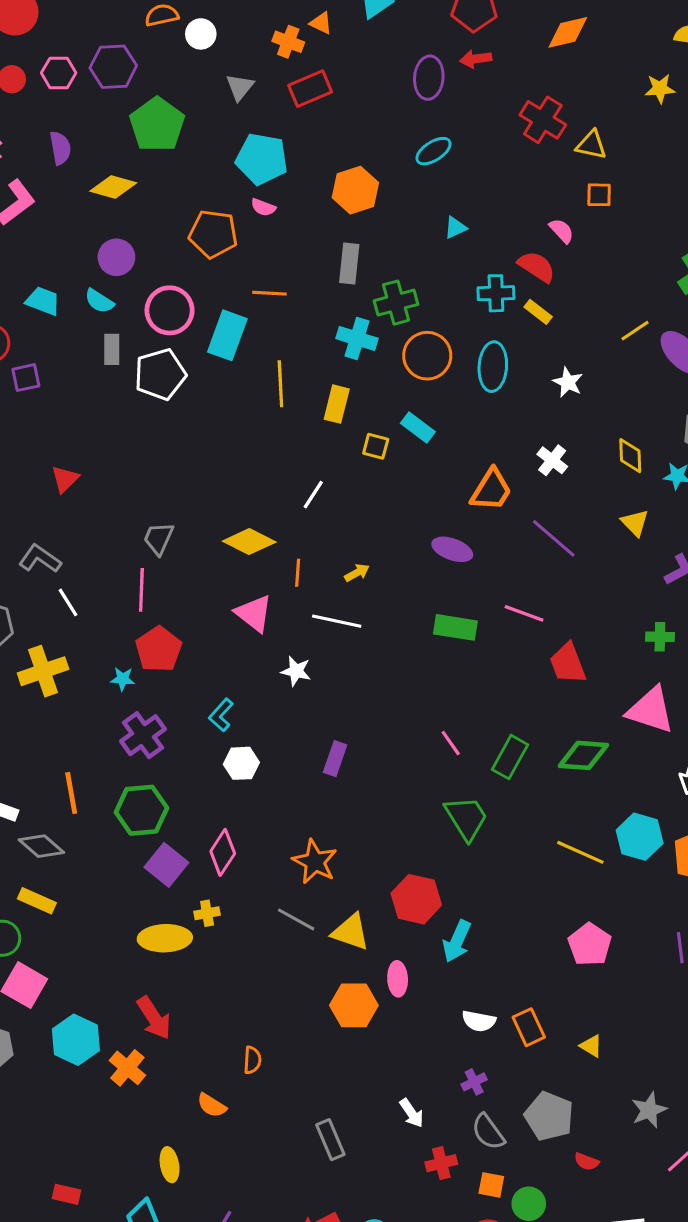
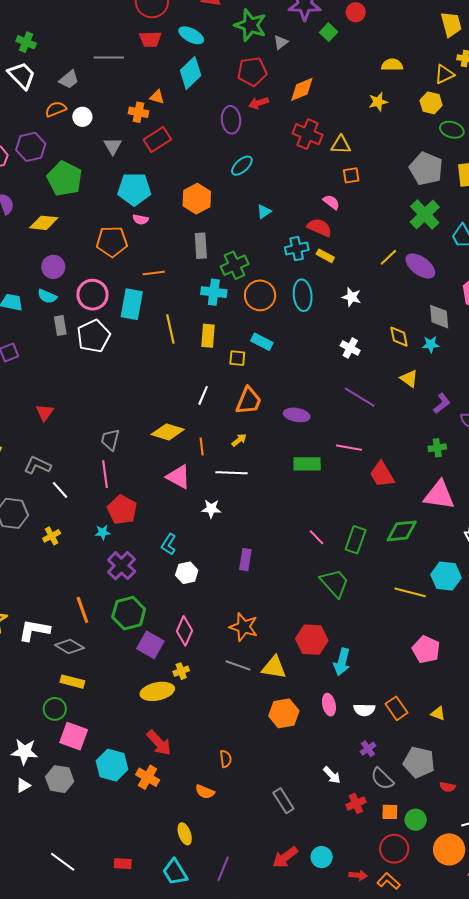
orange diamond: (568, 32) -> (302, 89), moved
orange trapezoid: (491, 490) -> (249, 401), moved
yellow cross: (43, 671) -> (52, 536), size x0.6
pink ellipse: (398, 979) -> (329, 705), moved

